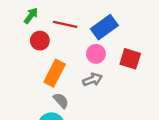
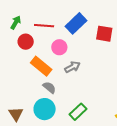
pink circle: (96, 54) -> (59, 47), moved
red square: (130, 59) -> (104, 34), moved
orange rectangle: (55, 73) -> (41, 66), turned -70

